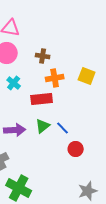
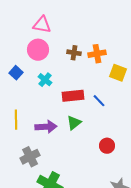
orange cross: (55, 78) -> (97, 54), moved
blue line: (63, 128) -> (99, 101), moved

